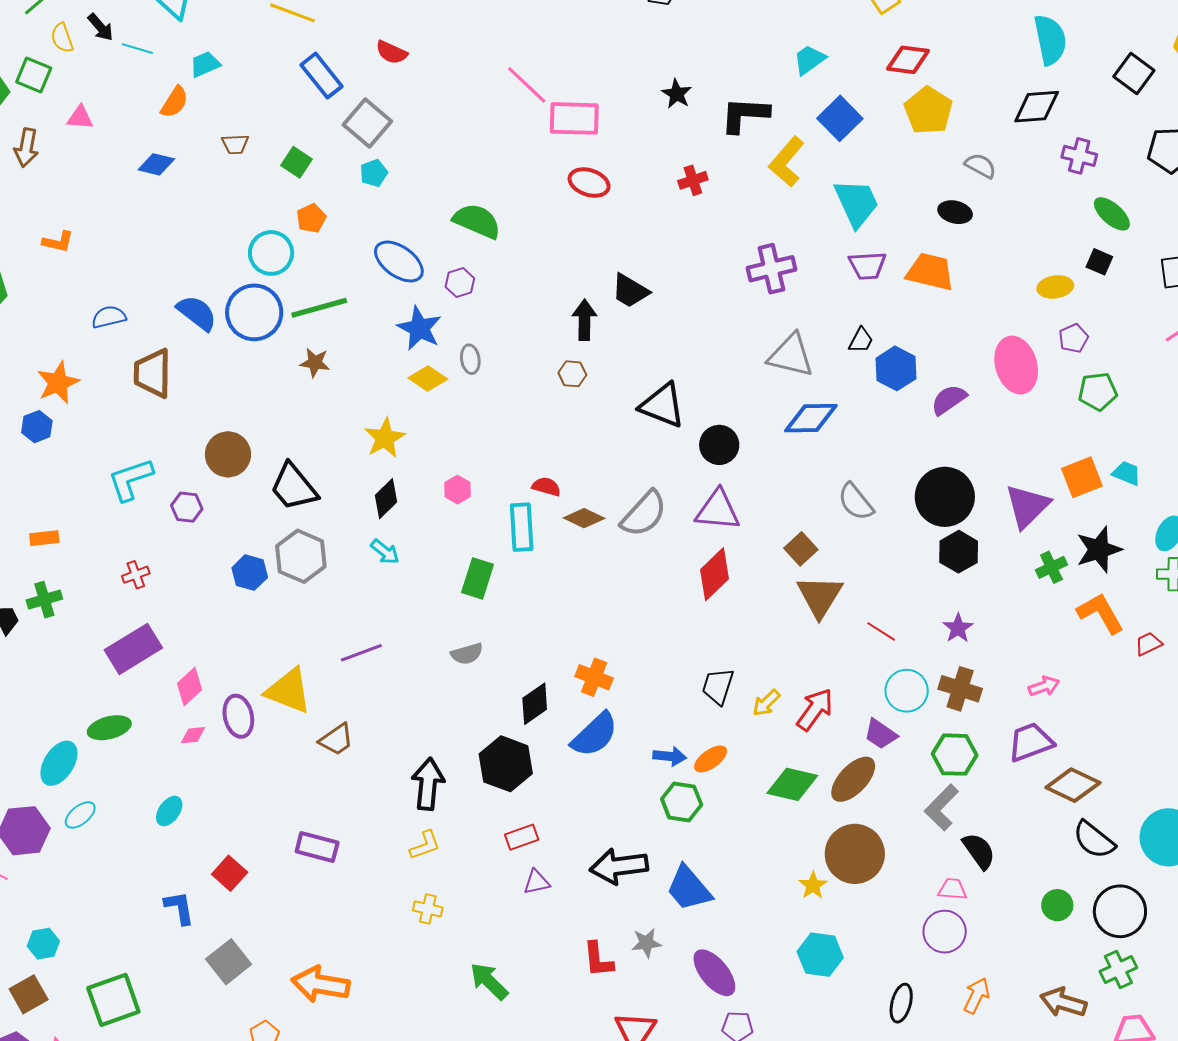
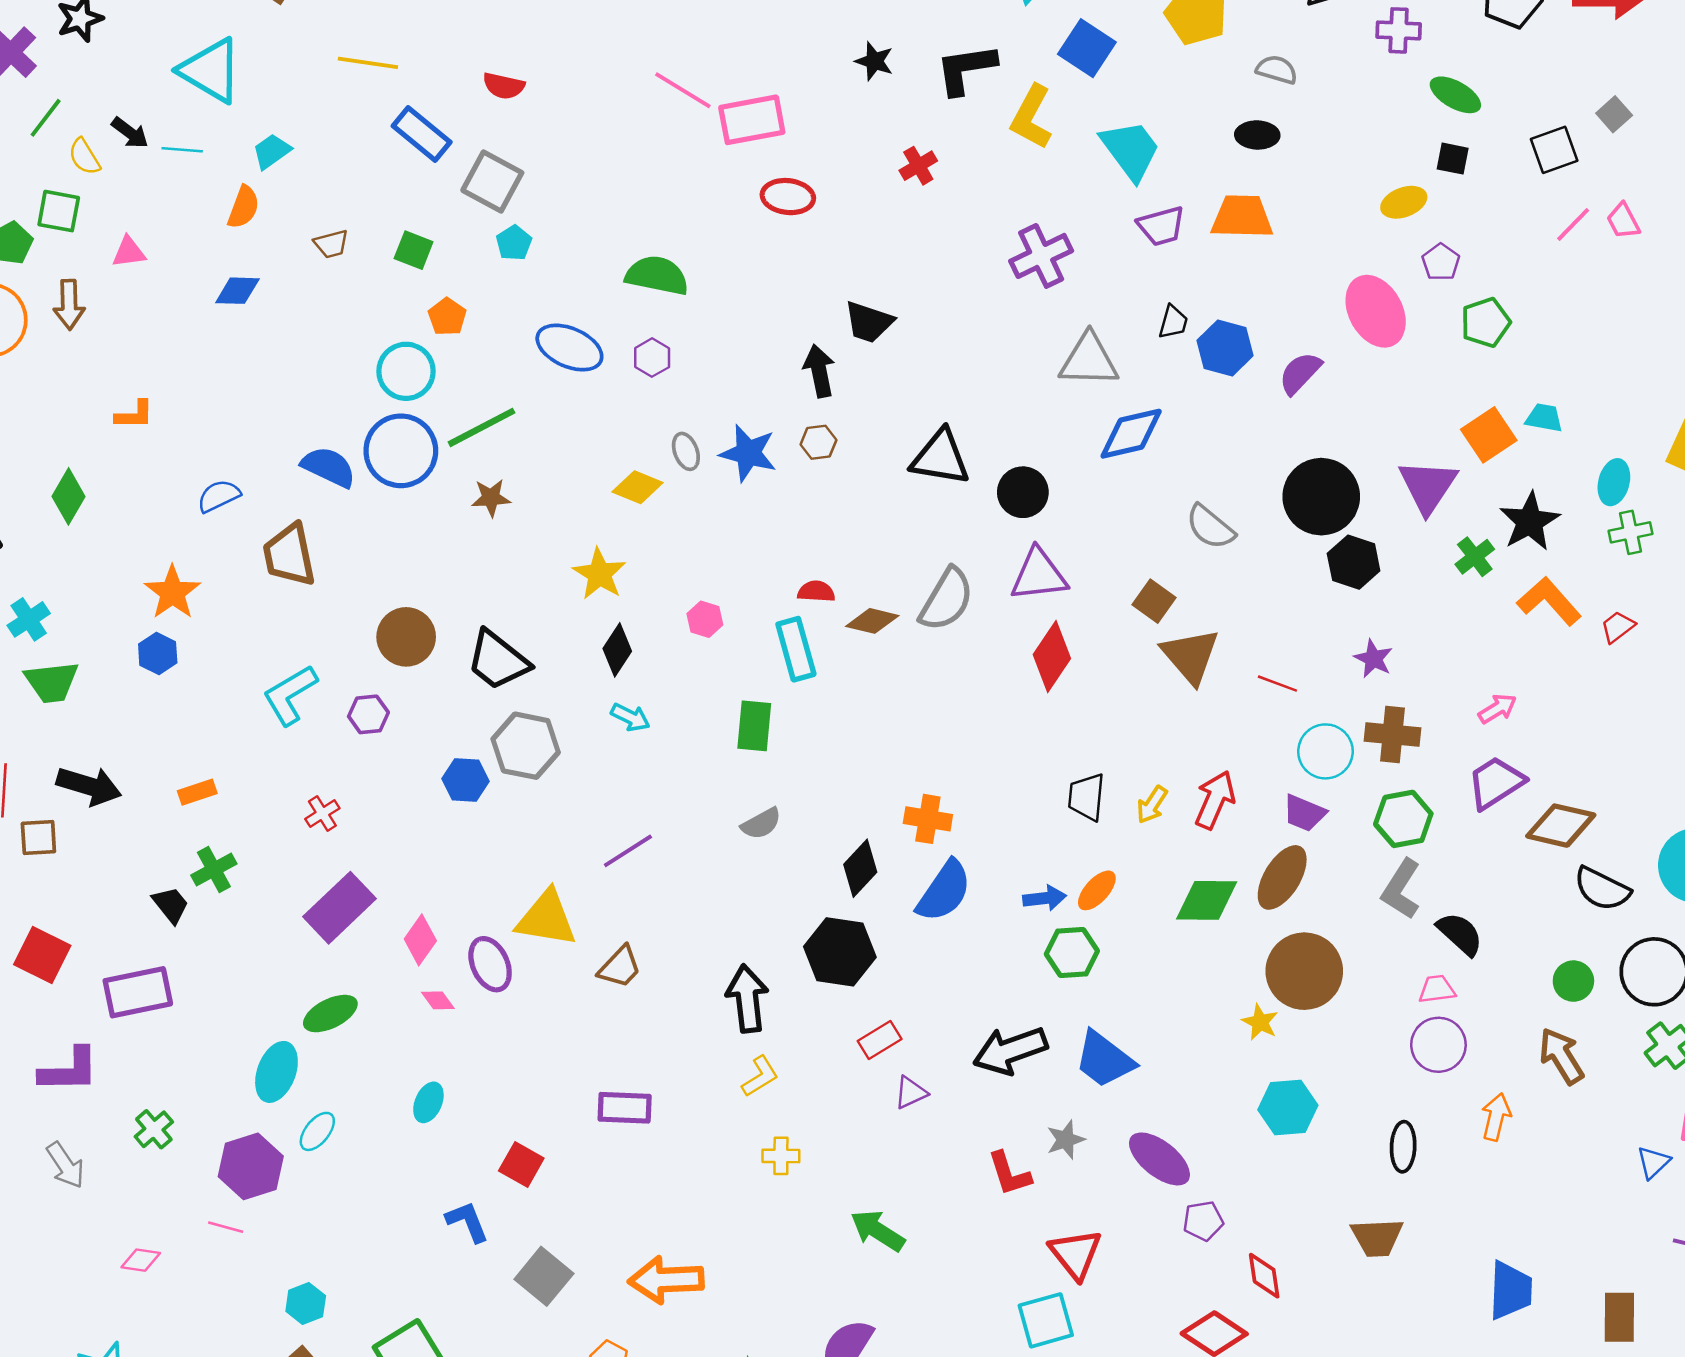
blue star: (419, 328) -> (748, 453), moved
pink diamond: (193, 735) -> (438, 1000), turned 72
brown arrow: (1063, 1002) -> (1561, 1056), moved, turned 54

